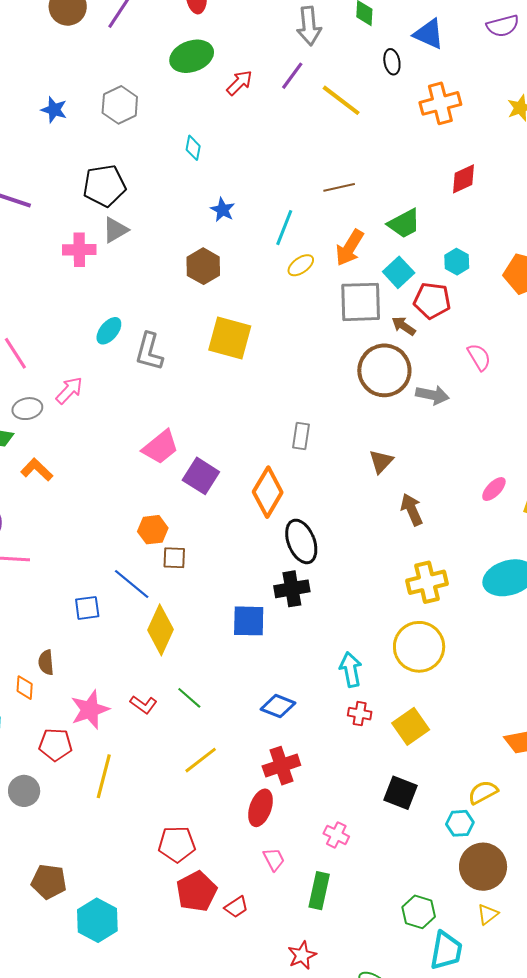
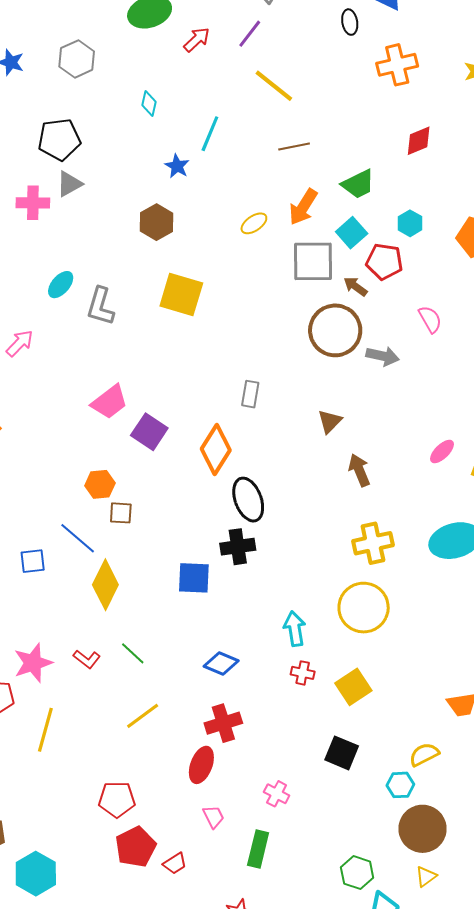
yellow line: (341, 100) -> (274, 86), moved
cyan line: (284, 228) -> (210, 134), moved

